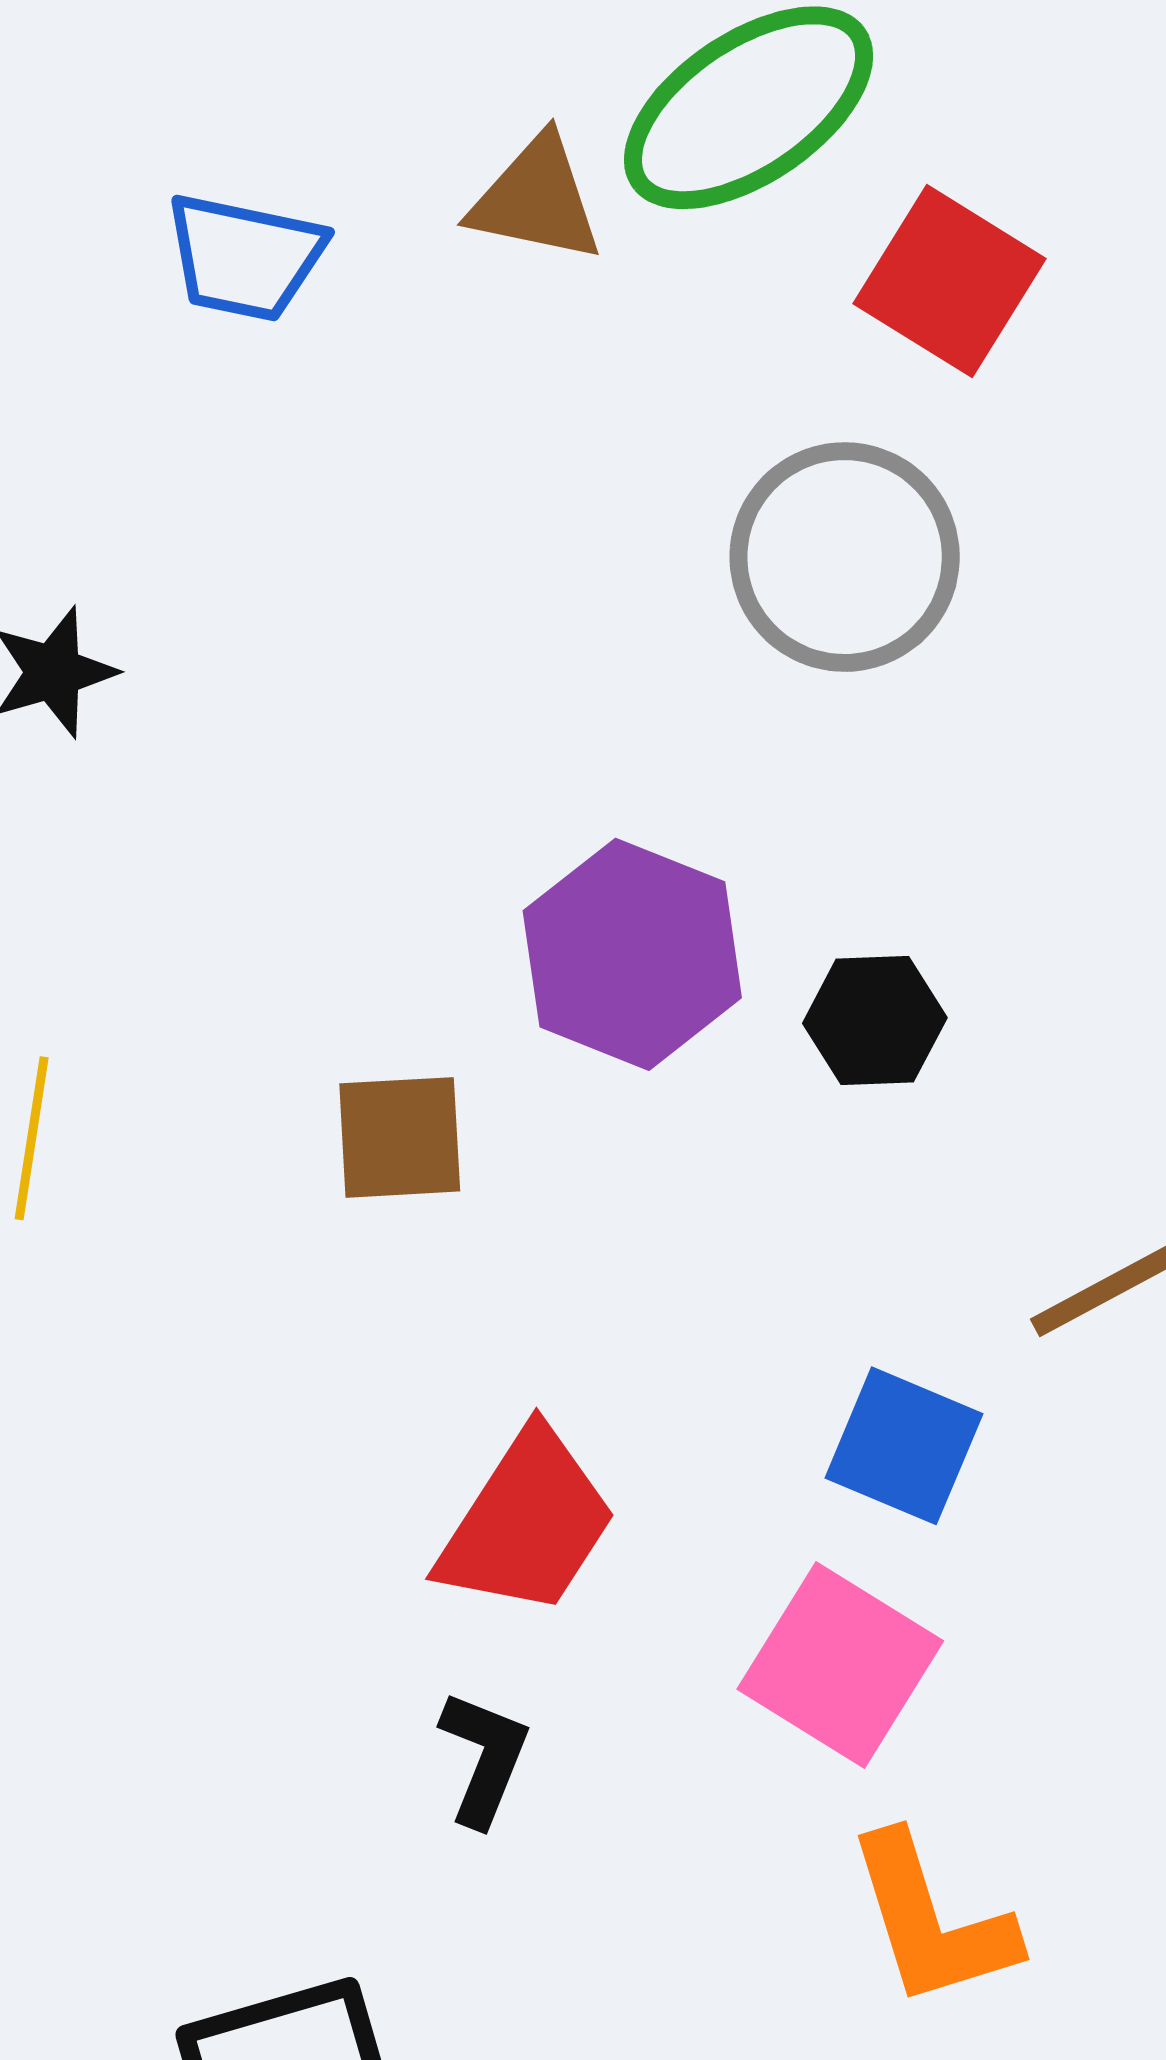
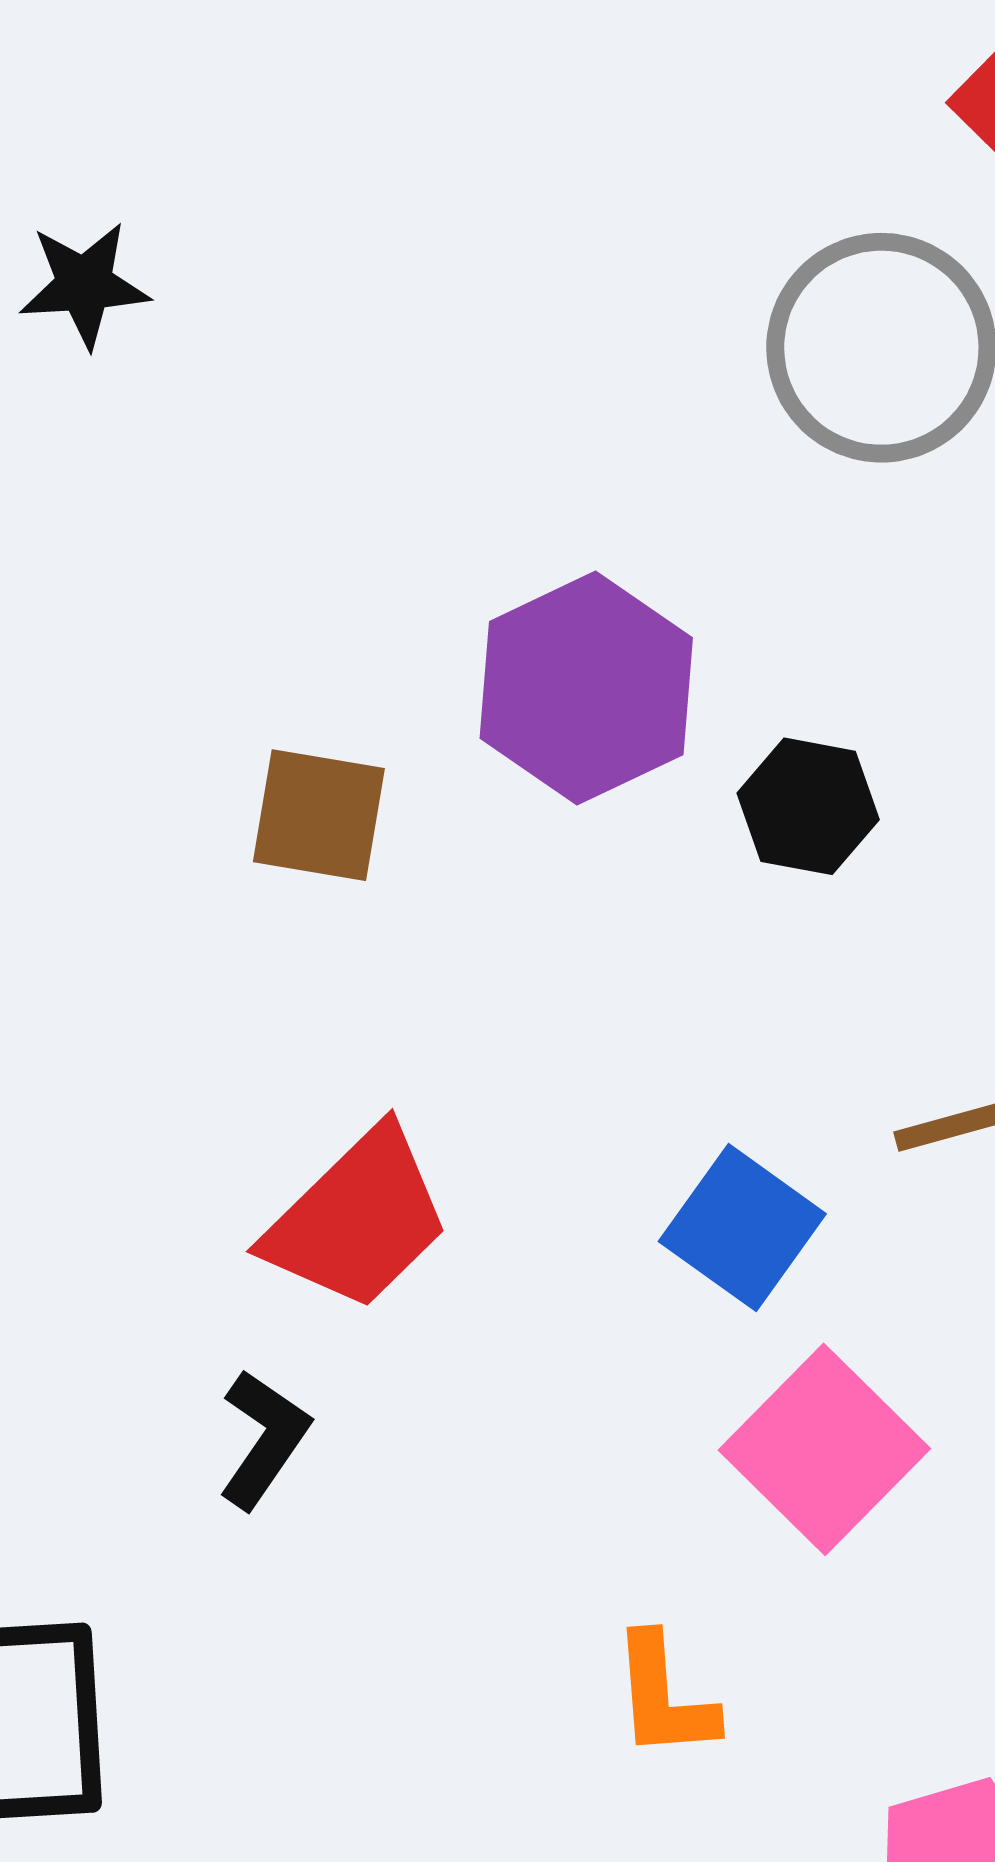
pink square: (840, 1665) -> (824, 1449), moved
orange L-shape: (931, 1921) -> (664, 1697), size x0.7

